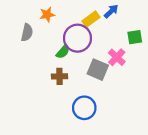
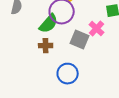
green semicircle: (63, 52) -> (49, 24), size x1.5

